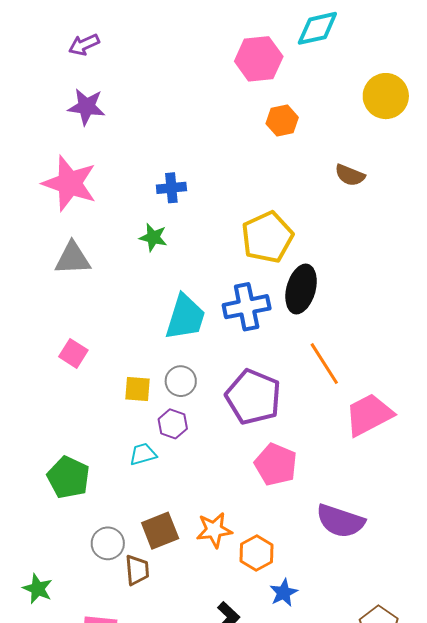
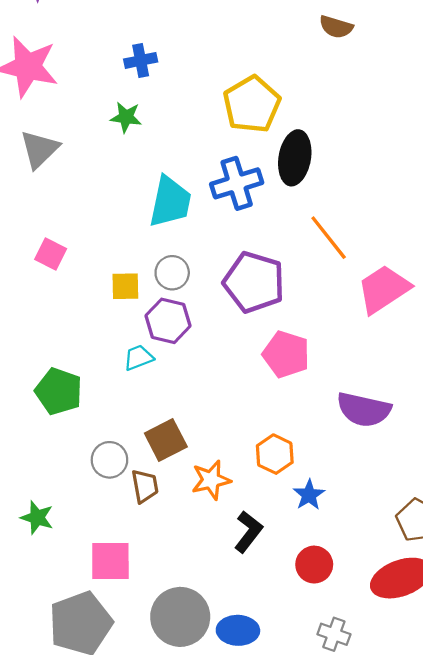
gray triangle: (73, 258) -> (39, 149), turned -36
purple hexagon: (173, 424) -> (168, 321), size x1.4
orange star: (214, 530) -> (211, 480), moved

